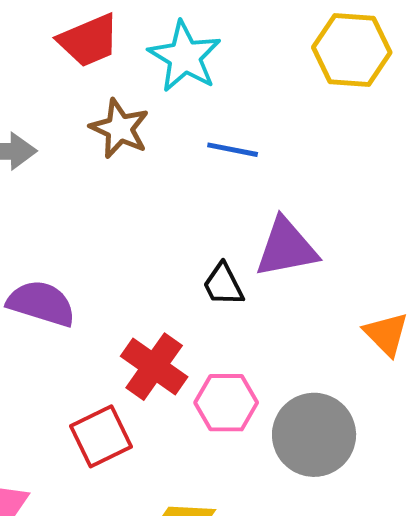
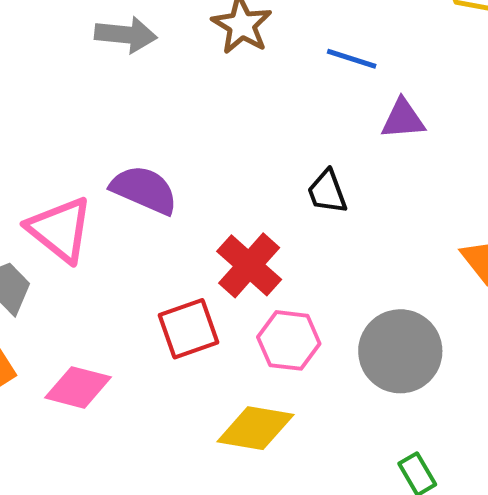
purple triangle: (286, 248) -> (403, 119), moved, size x0.7
pink hexagon: (226, 403) -> (289, 340), moved

